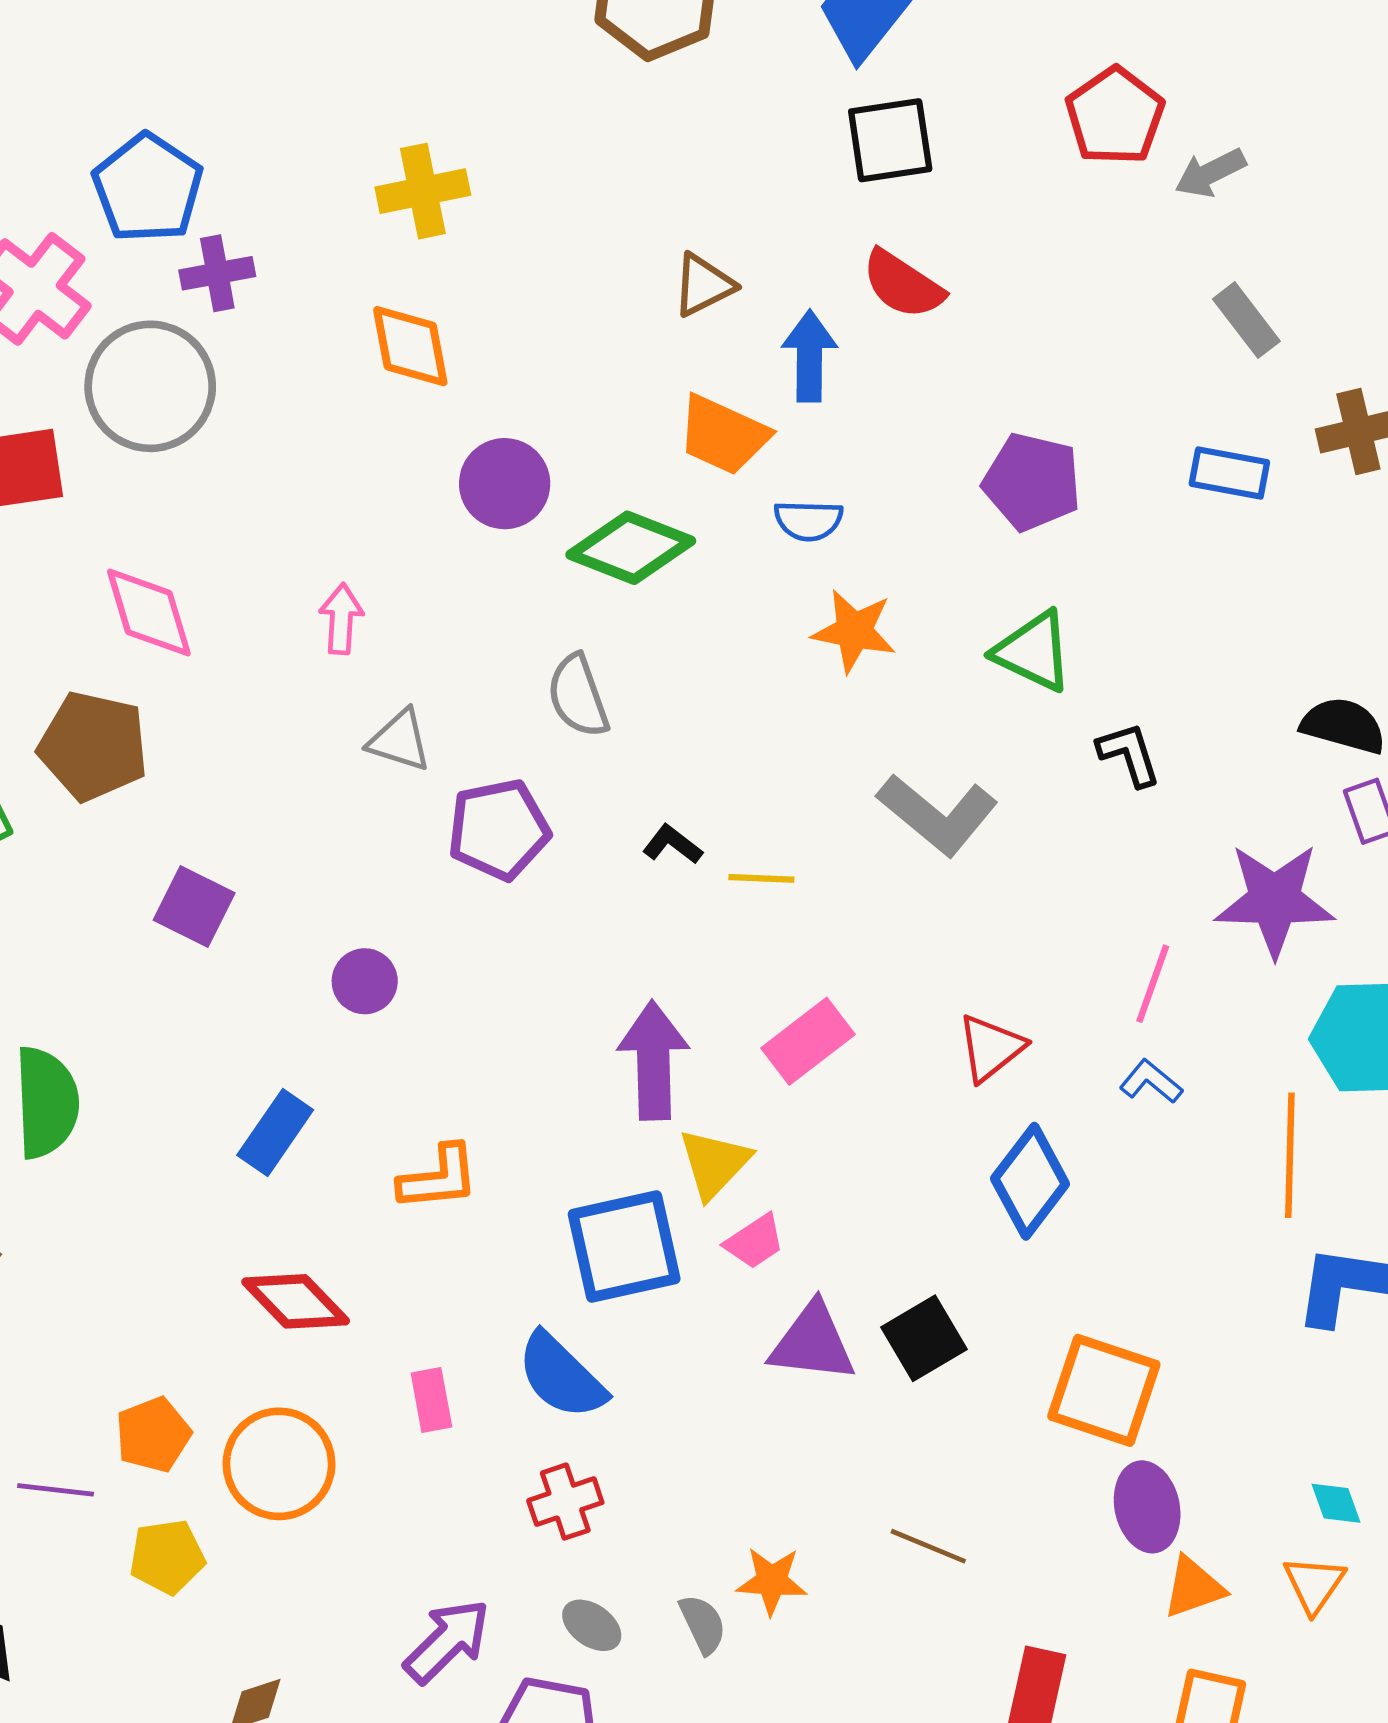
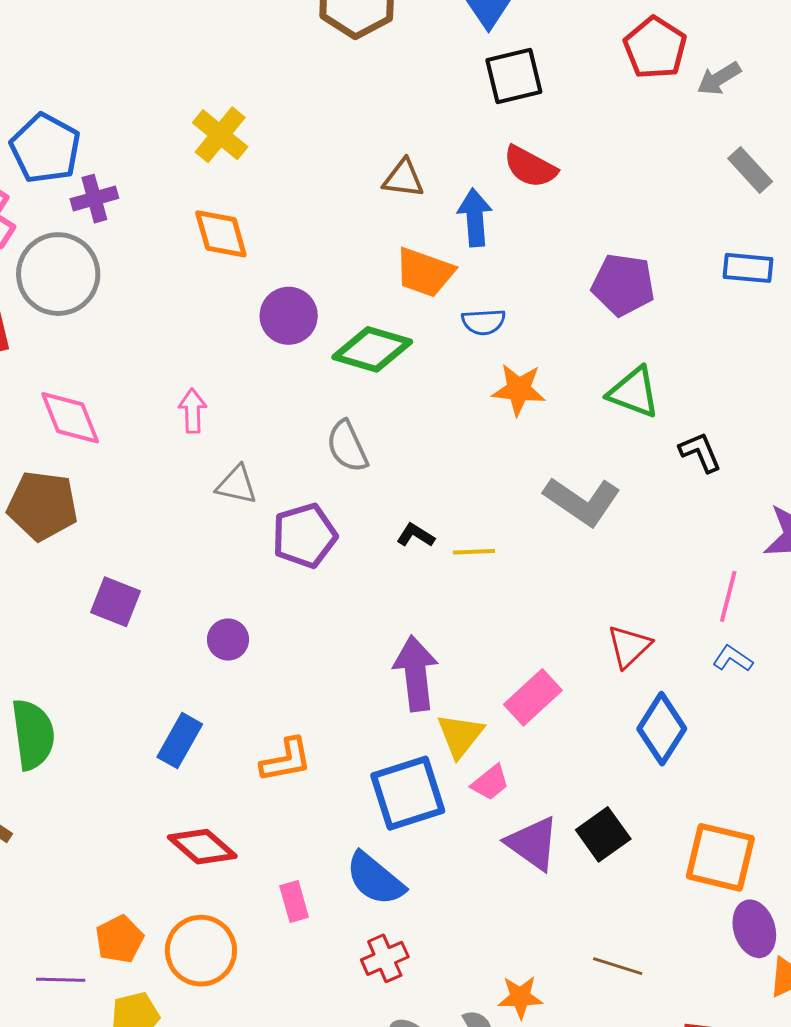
yellow cross: (423, 191) -> (220, 135), turned -34
brown triangle: (703, 285) -> (403, 178), turned 39
pink rectangle: (808, 1041) -> (533, 697), moved
purple triangle: (813, 1343) -> (533, 843), turned 34

